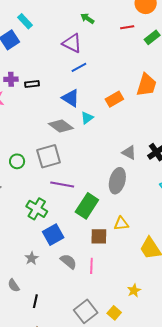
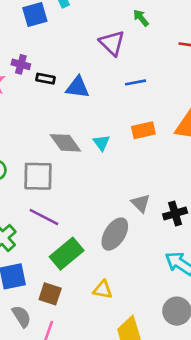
blue line: (79, 67) -> (136, 82), moved
blue triangle: (71, 98) -> (78, 87), moved, turned -42
cyan triangle: (87, 118) -> (101, 143), turned -48
brown square: (99, 236) -> (50, 294), moved

